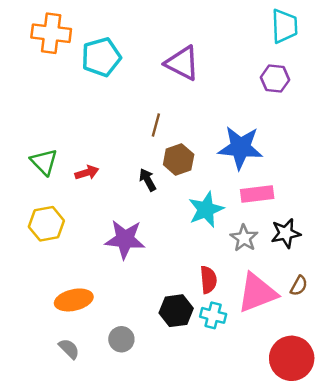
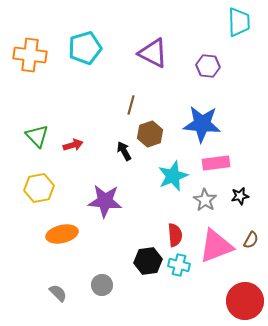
orange cross: (51, 33) -> (30, 55), moved
purple hexagon: (275, 79) -> (208, 66), moved
black star: (286, 233) -> (240, 196), size x0.7
orange ellipse: (74, 300) -> (62, 234), moved

